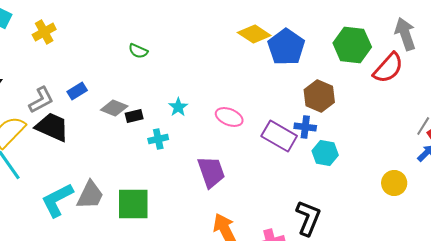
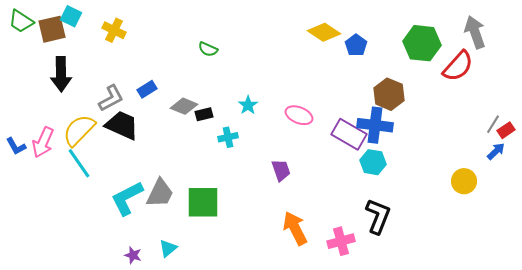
yellow cross: (44, 32) -> (114, 30), turned -35
blue pentagon: (286, 47) -> (356, 45), size x0.6
blue cross: (305, 127) -> (375, 125), size x1.6
cyan hexagon: (325, 153) -> (373, 162), moved
purple trapezoid: (211, 172) -> (281, 170), size x0.7

